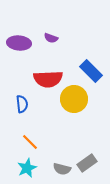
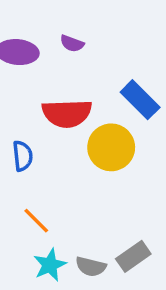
cyan star: (27, 168) -> (50, 265), moved

